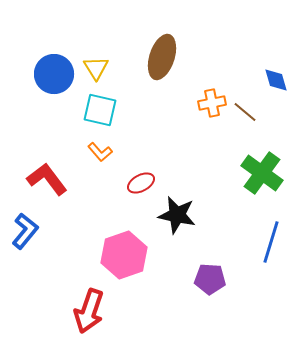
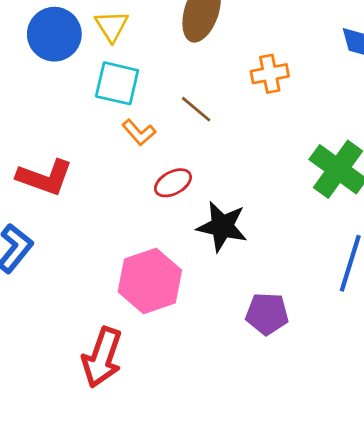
brown line: (245, 112) -> (196, 109), moved
orange L-shape: (100, 152) -> (139, 132), moved
red L-shape: (47, 179) -> (45, 177), turned 147

